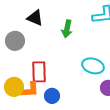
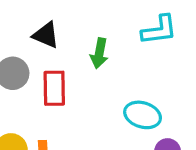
red rectangle: (39, 72) -> (54, 88), moved

